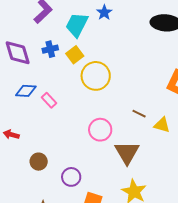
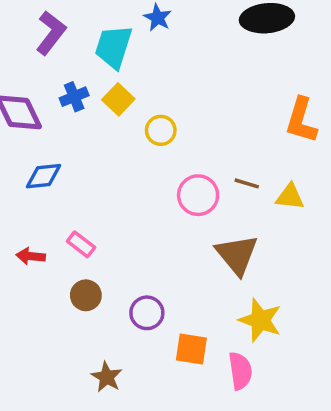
yellow circle: (96, 76) -> (161, 130), size x0.6
pink rectangle: (49, 100) -> (81, 244), moved
pink circle: (100, 130) -> (198, 195), moved

